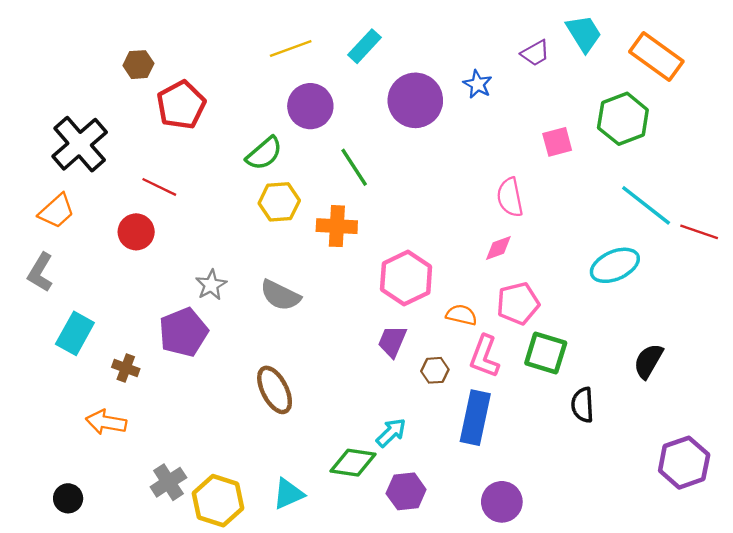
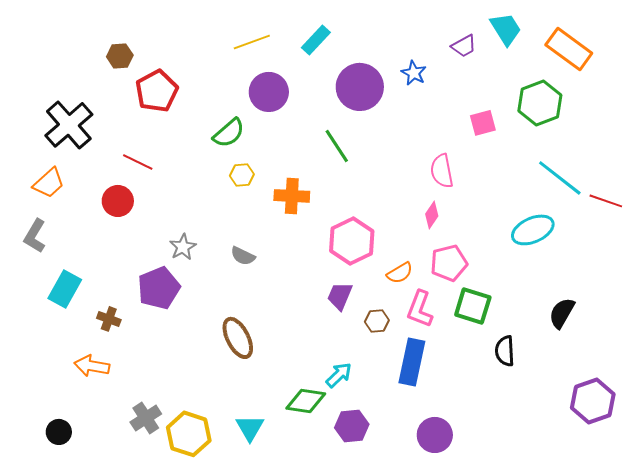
green line: (354, 167) -> (337, 146), moved
yellow hexagon: (279, 202) -> (242, 175), size x0.7
pink diamond: (498, 248) -> (432, 215), turned -36
gray semicircle: (280, 295) -> (243, 256), size x0.7
orange semicircle: (461, 315) -> (400, 273), turned 136
cyan triangle: (288, 494) -> (250, 428), turned -36

